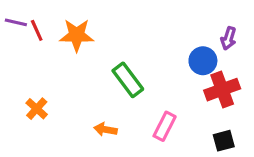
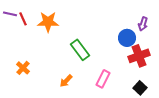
orange arrow: (105, 129) -> (66, 81), turned -56
black square: (224, 141) -> (140, 88), turned -32

